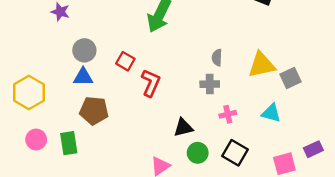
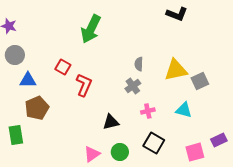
gray circle: (84, 50) -> (15, 55), moved
gray cross: (210, 84) -> (133, 86), turned -35
brown pentagon: (94, 111) -> (37, 108), turned -30
green circle: (198, 153) -> (120, 152), moved

